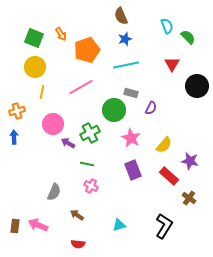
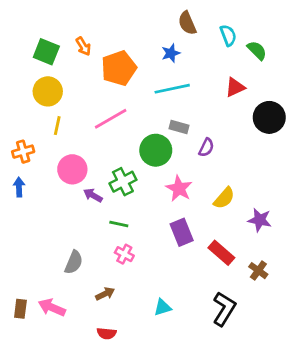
brown semicircle: (121, 16) -> (187, 23), moved
red triangle: (172, 64) -> (235, 87), turned 35
red rectangle: (169, 176) -> (221, 253), moved
brown arrow: (77, 215) -> (105, 294), turned 120

